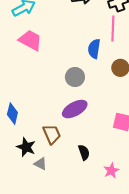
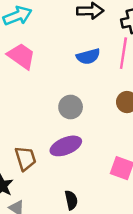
blue semicircle: (94, 49) -> (88, 56), moved, turned -120
brown trapezoid: (52, 134) -> (25, 158), moved

